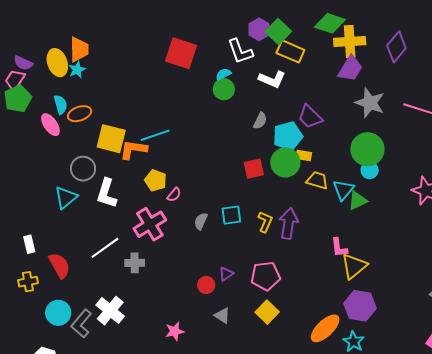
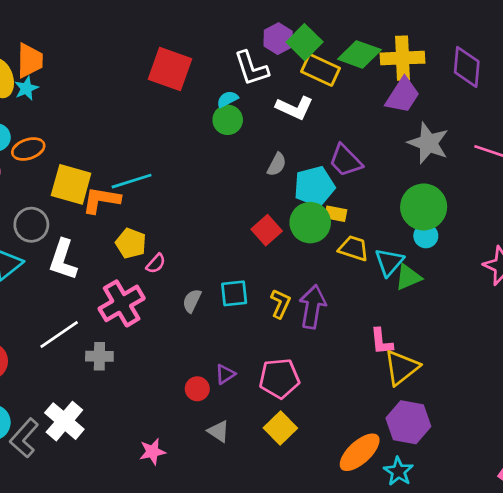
green diamond: (330, 23) -> (359, 54), moved
purple diamond: (396, 47) -> (467, 67), turned -36
red square: (254, 169) -> (267, 230), turned -30

